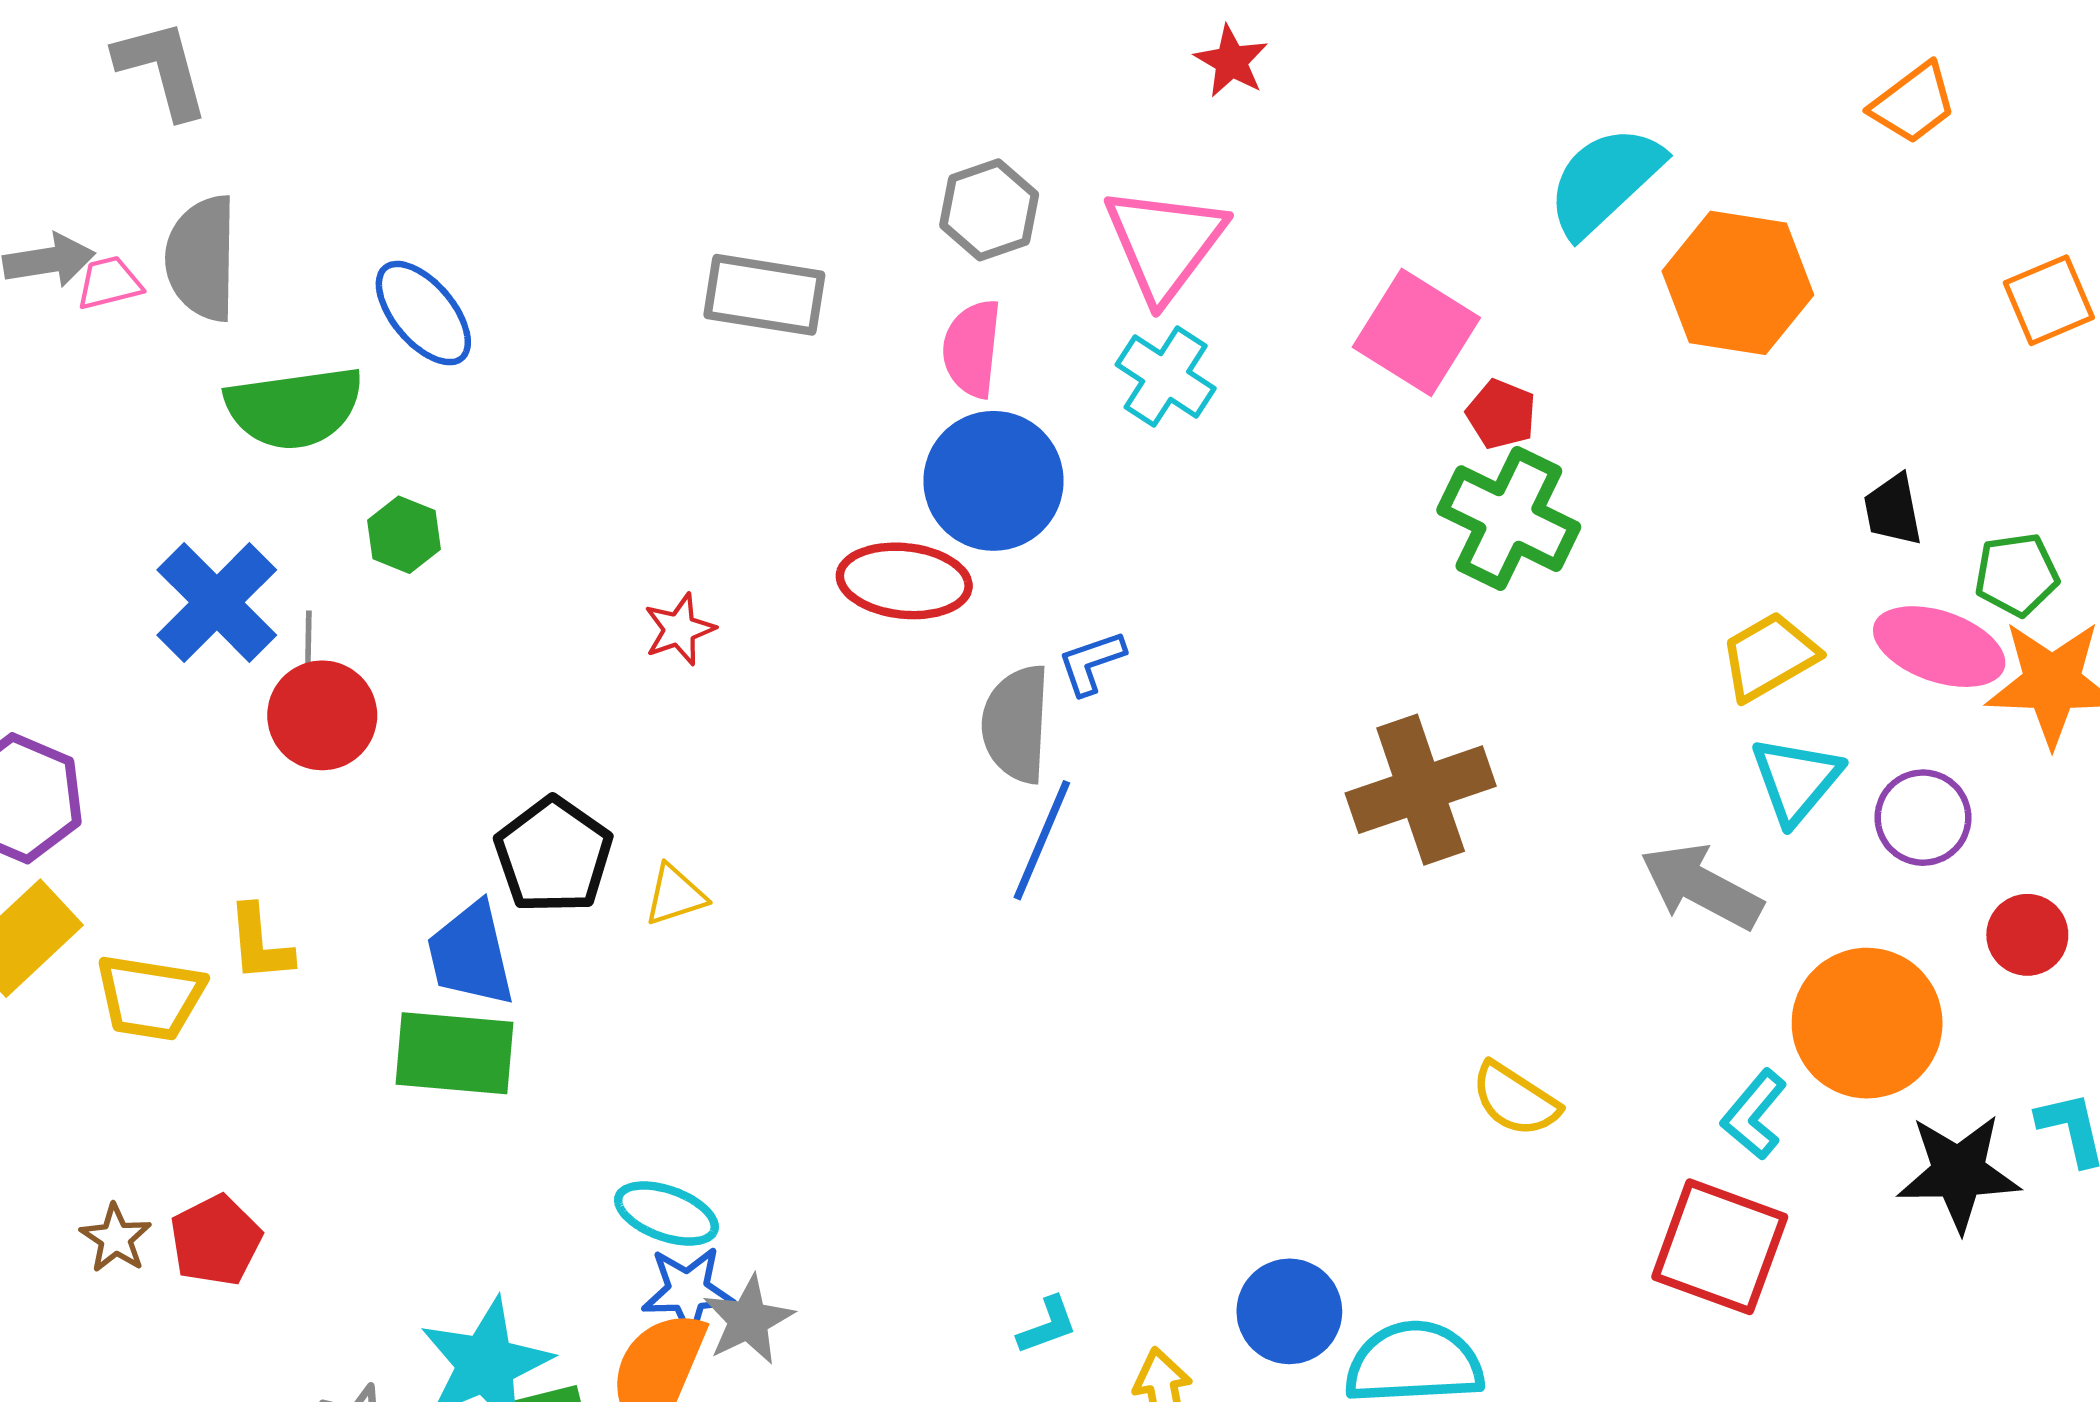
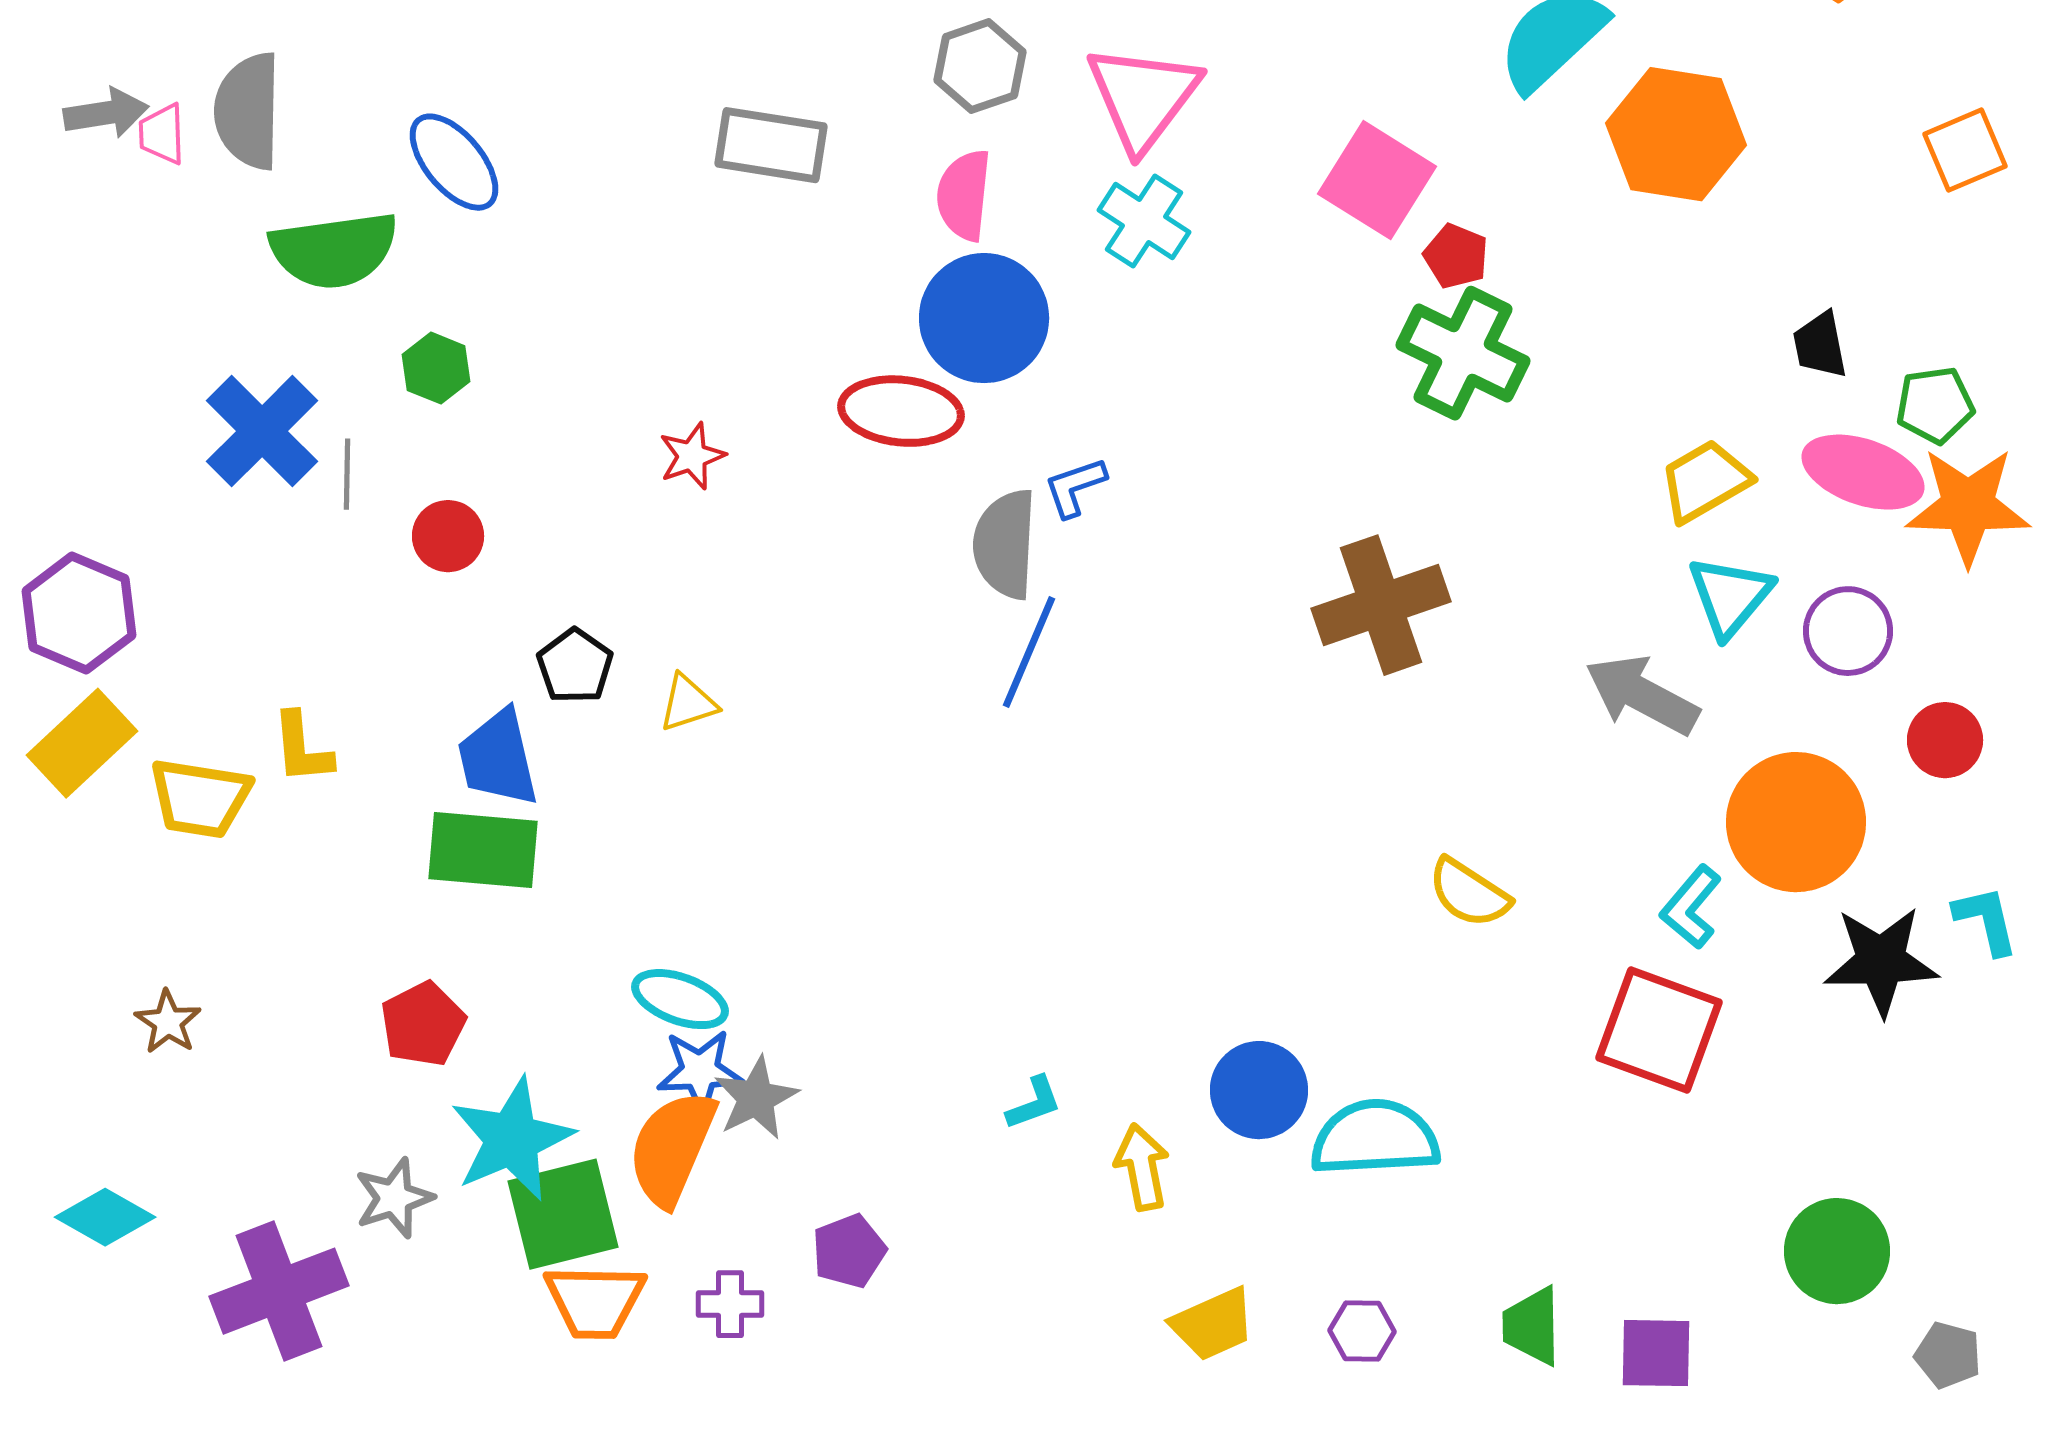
pink trapezoid: (109, 283) -> (162, 134), turned -78
red circle: (322, 715) -> (448, 536), moved, size x0.7
black pentagon: (554, 855) -> (575, 666), size x0.7
red pentagon: (216, 1240) -> (423, 1024), moved

